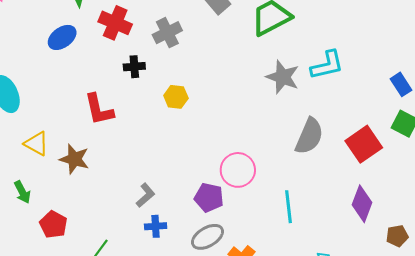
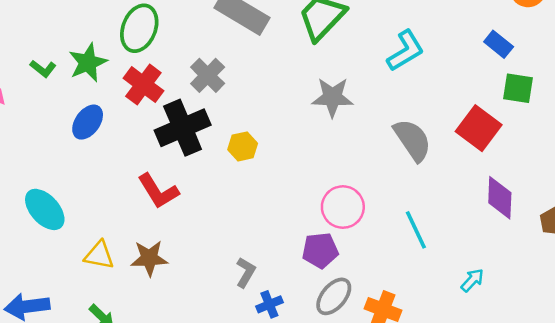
red cross: (115, 23) -> (143, 85), turned 32
black cross: (134, 67) -> (183, 128), size x2.0
gray star: (283, 77) -> (332, 97), moved
gray semicircle: (309, 136) -> (412, 140), turned -39

